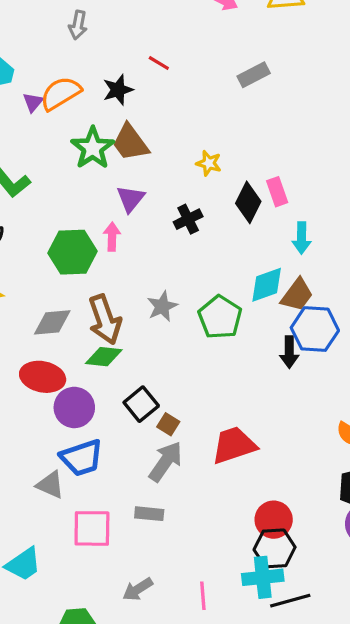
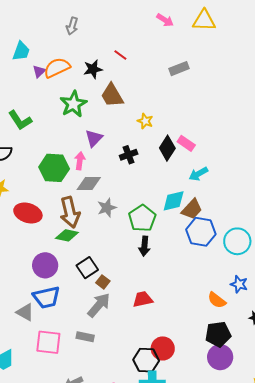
brown trapezoid: (130, 143) -> (112, 95), moved
pink rectangle: (277, 192) -> (186, 143), turned -42
cyan arrow: (302, 238) -> (198, 174), turned 54
gray diamond: (52, 322) -> (89, 183), moved
black arrow: (289, 352) -> (144, 246), moved
red ellipse: (43, 377) -> (28, 213), moved
red trapezoid: (234, 445) -> (143, 299), size x0.7
black hexagon: (275, 548) -> (146, 360), moved

